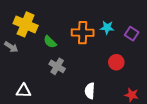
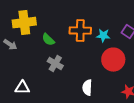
yellow cross: (26, 24) -> (24, 23), turned -30
cyan star: (107, 28) -> (103, 36), moved
red circle: (116, 62) -> (113, 60), size x1.5

